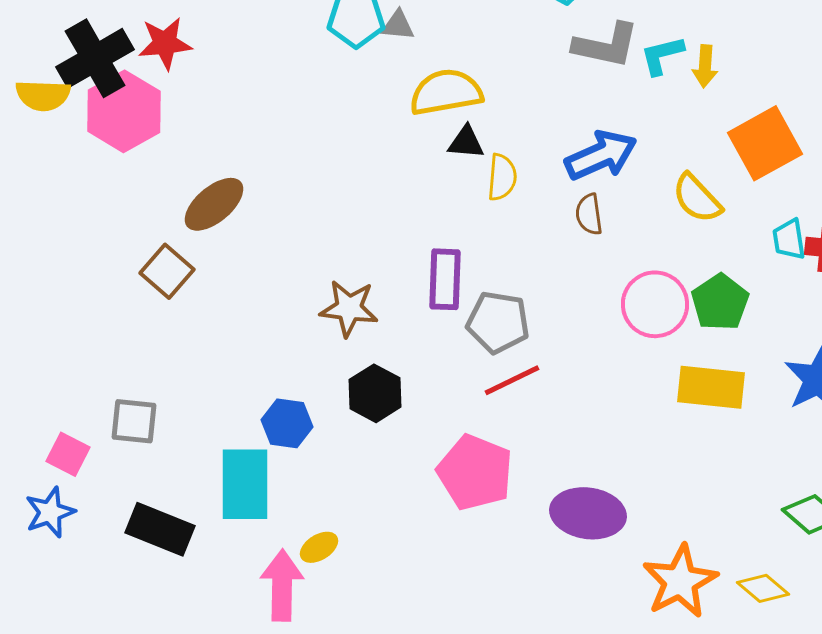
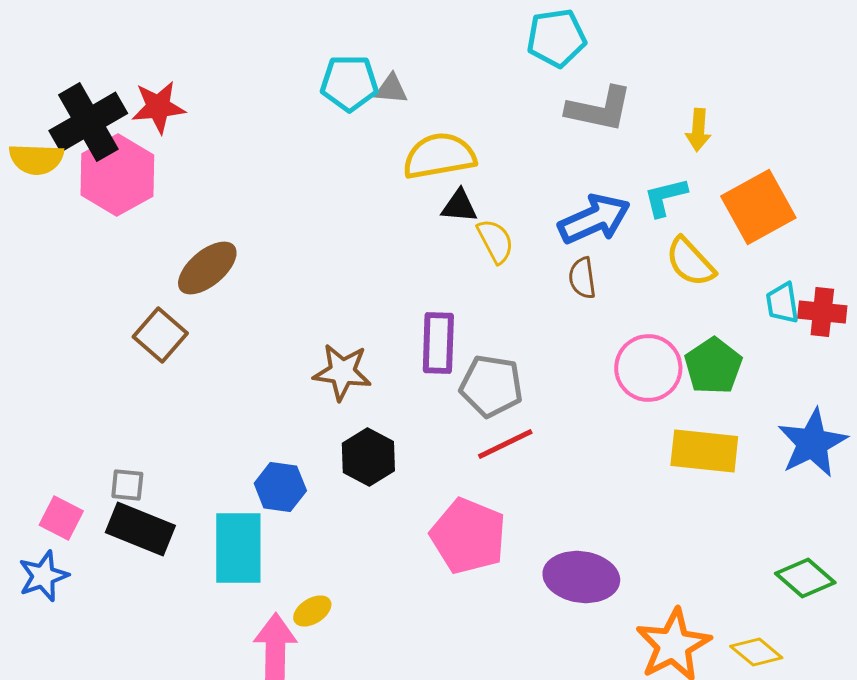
cyan L-shape: (662, 55) -> (665, 197), moved
yellow semicircle: (502, 177) -> (495, 241), turned -33
gray square: (134, 421) -> (127, 485), size x0.7
black rectangle: (160, 529) -> (140, 529), moved

